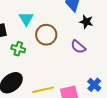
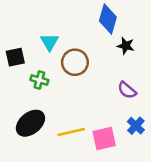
purple semicircle: (78, 47) -> (127, 90), moved

